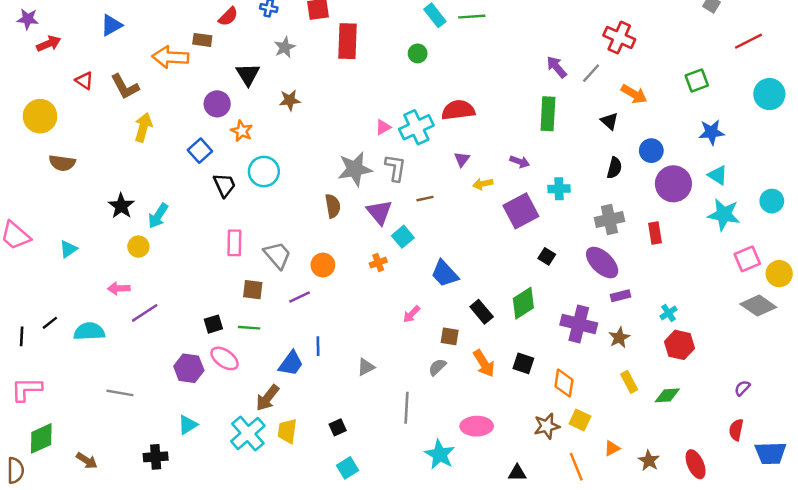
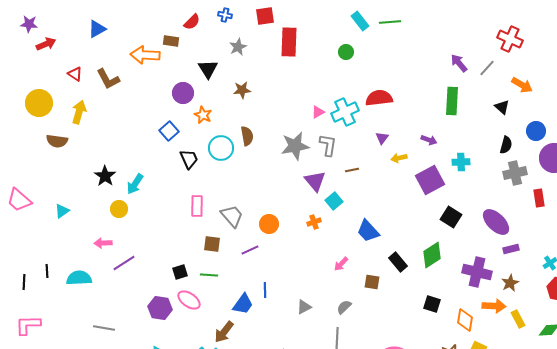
yellow arrow: (143, 127) -> (79, 112), moved
brown semicircle: (333, 206) -> (247, 136), moved
gray cross: (609, 219) -> (515, 173), moved
black square: (547, 256) -> (451, 217), size x1.5
black line: (50, 323) -> (47, 271), turned -56
orange arrow: (484, 363) -> (494, 306), moved, turned -55
gray semicircle: (437, 367) -> (344, 307), moved

